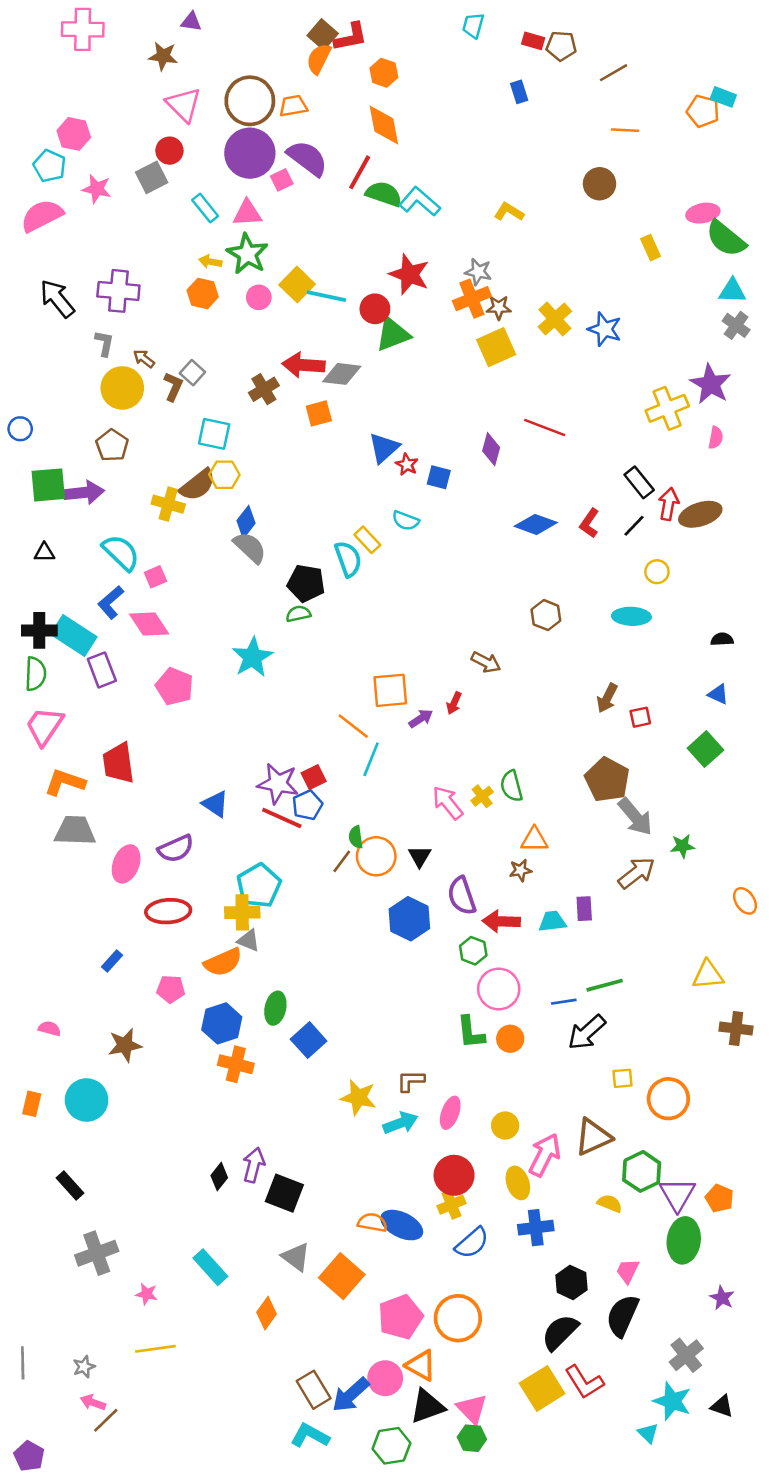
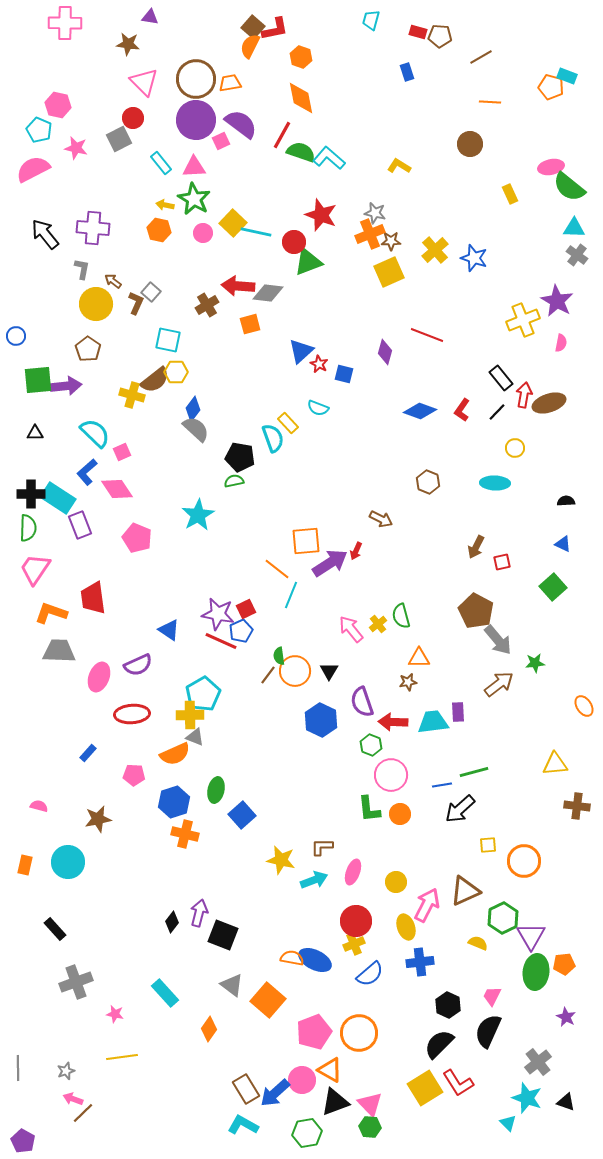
purple arrow: (421, 718) -> (330, 563), size x1.8
cyan trapezoid: (552, 921) -> (433, 722), size x1.4
orange pentagon: (719, 1198) -> (564, 964), moved, turned -30

